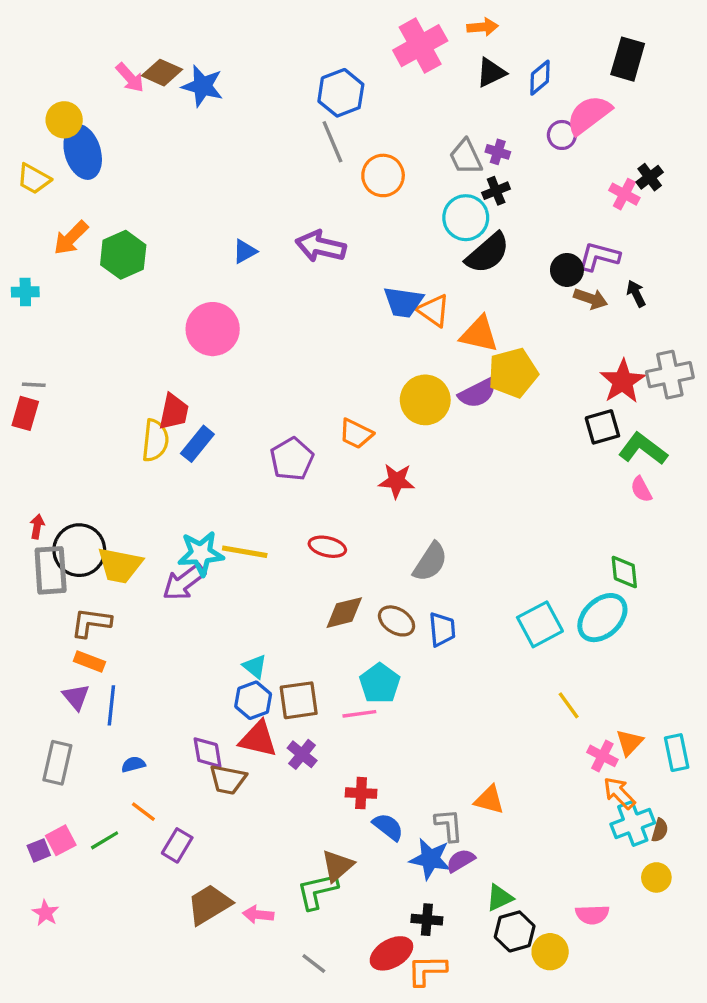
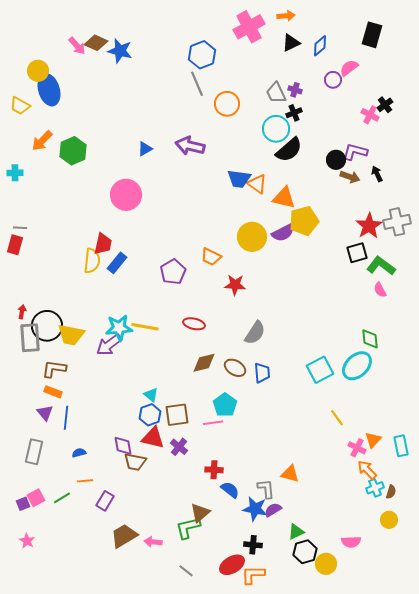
pink semicircle: (589, 115) -> (349, 68), size x0.7
orange line: (143, 812) -> (85, 481), turned -42
cyan cross: (633, 823) -> (375, 488), size x0.7

